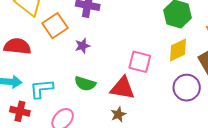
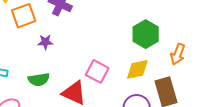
green semicircle: (85, 84) -> (39, 80), turned -40

